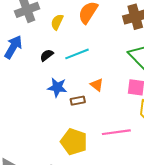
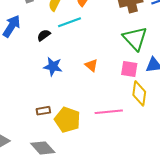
cyan line: (77, 54) -> (70, 22), moved
brown rectangle: (78, 101) -> (43, 111), moved

